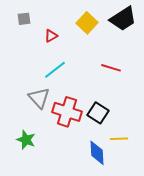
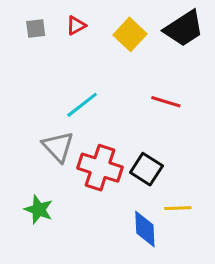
red triangle: (51, 36) -> (76, 25), moved

